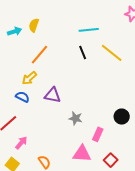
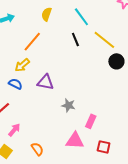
yellow semicircle: (34, 25) -> (47, 14), moved
cyan line: (89, 30) -> (81, 17), turned 60
black circle: (122, 117) -> (116, 61), moved
red square: (111, 160) -> (104, 147), turned -32

